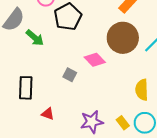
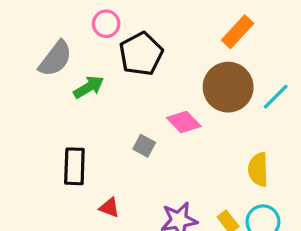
green arrow: (35, 38) -> (89, 87), turned -72

